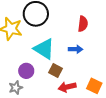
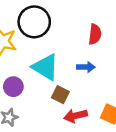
purple circle: (26, 71) -> (13, 87), moved

